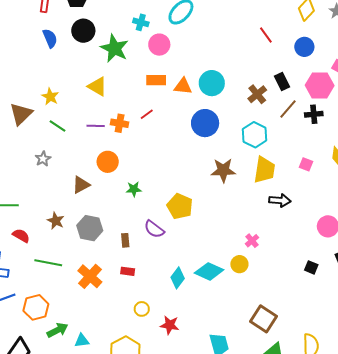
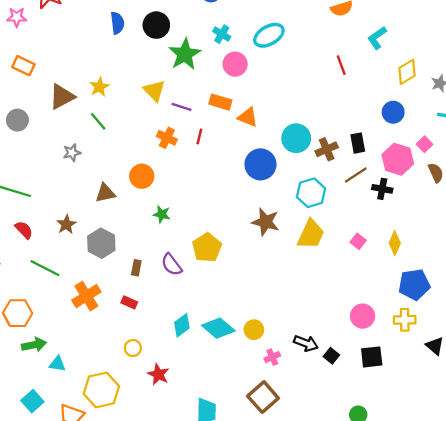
red line: (266, 35) -> (341, 65), moved
cyan circle: (212, 83) -> (296, 138), moved
red line: (147, 114) -> (199, 137), turned -56
purple line: (96, 126) -> (181, 107), moved
black arrow: (280, 200) -> (306, 343), moved
pink cross: (252, 241) -> (272, 357), moved

